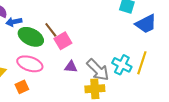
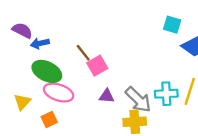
green ellipse: (31, 37) -> (47, 71), moved
cyan cross: (122, 65) -> (166, 94), turned -30

